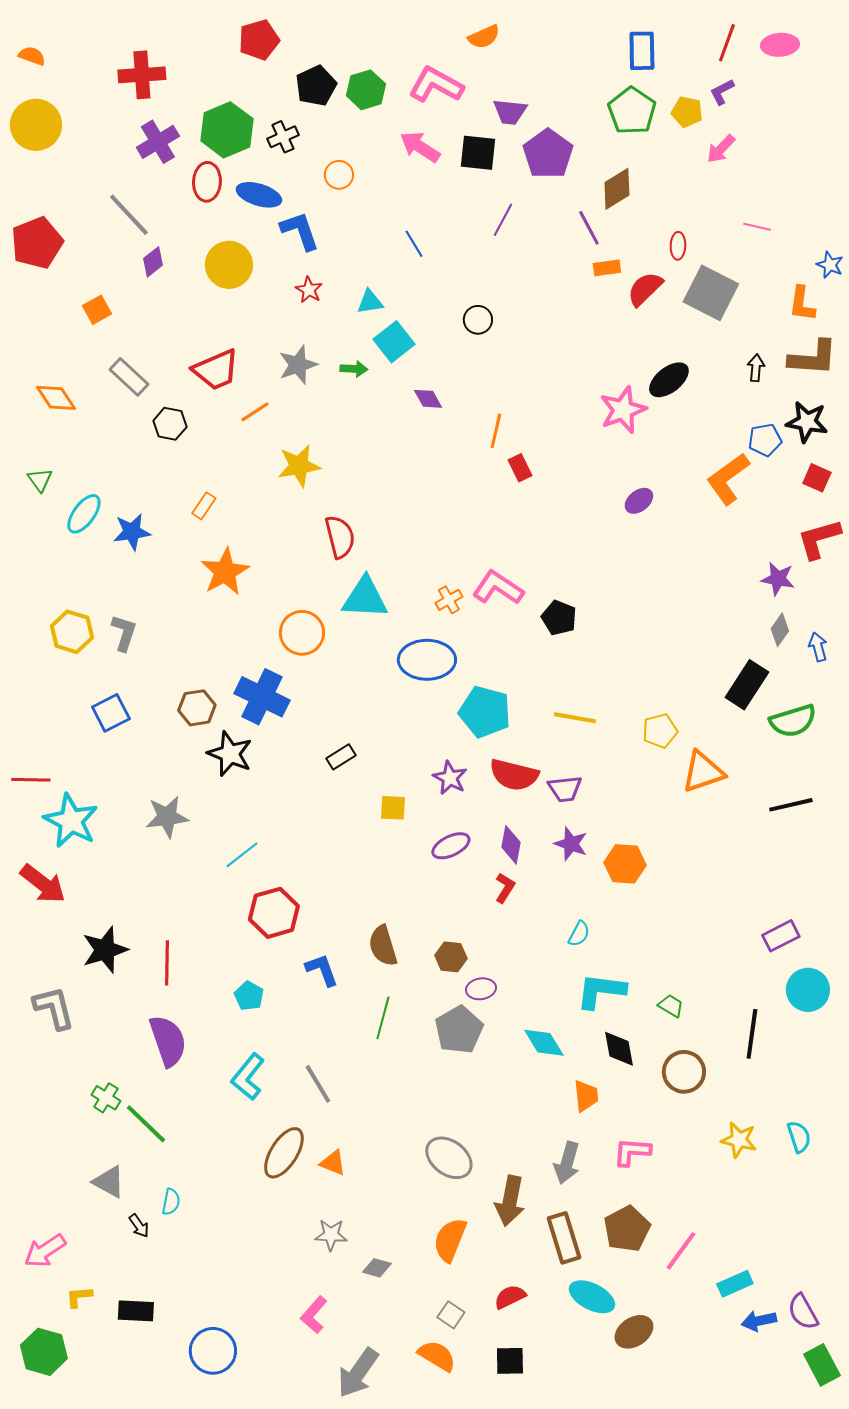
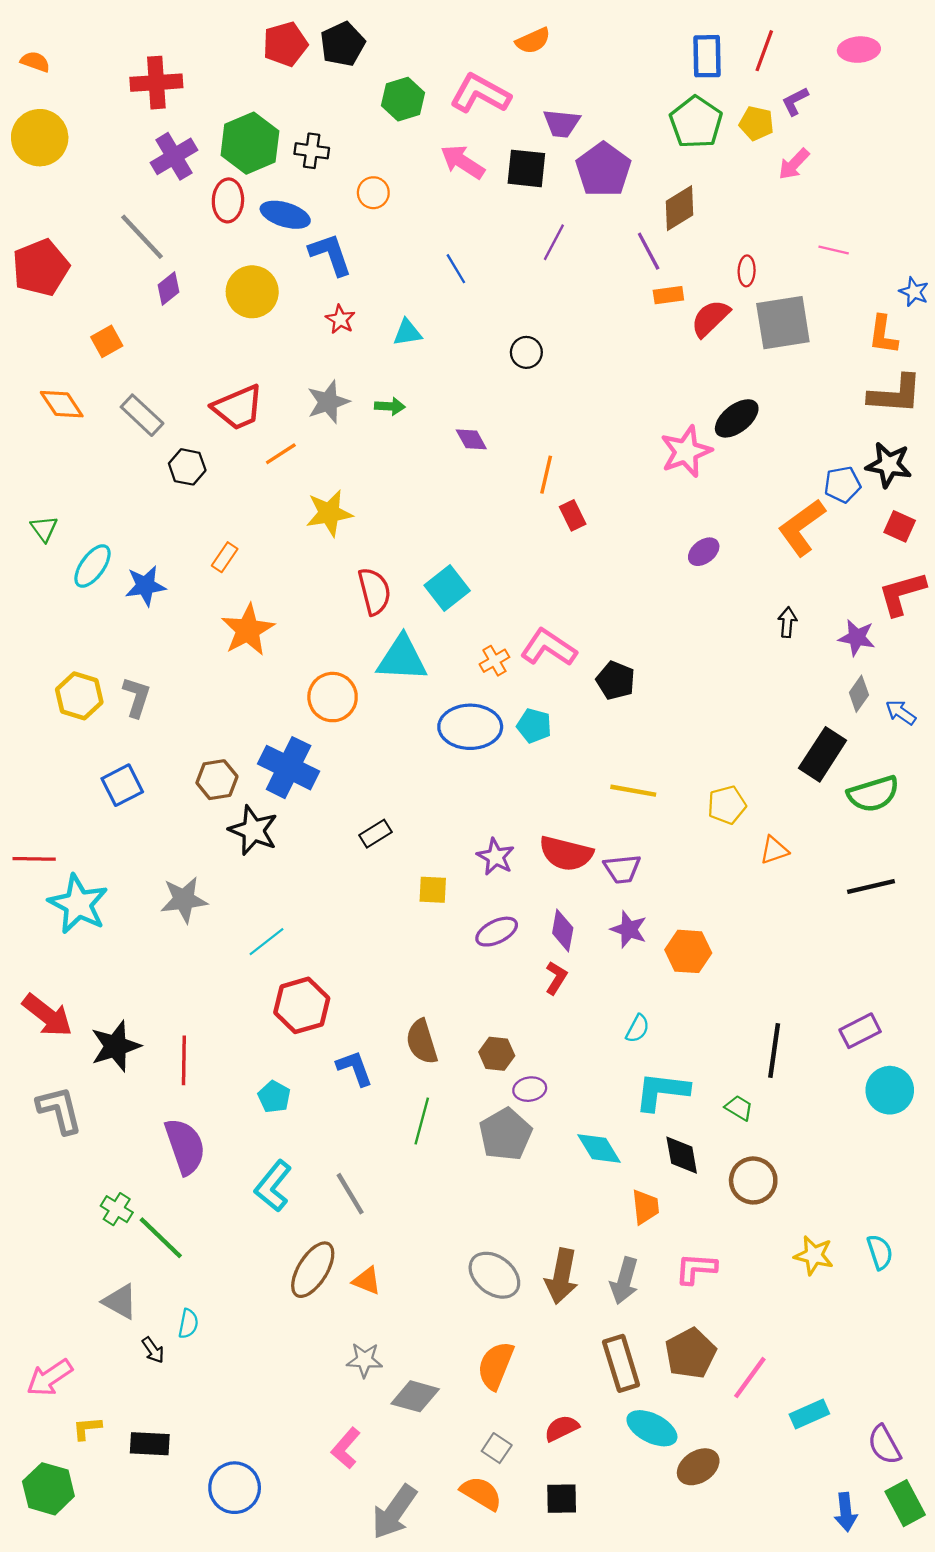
red line: (727, 43) -> (764, 51), moved
black pentagon: (316, 86) -> (342, 44), moved
black cross: (283, 137) -> (312, 151), turned 32
gray square: (711, 293) -> (783, 323), turned -36
cyan square: (394, 342) -> (447, 588), moved
black arrow: (756, 368) -> (787, 622), moved
orange diamond: (56, 398) -> (62, 404), moved
blue arrow: (818, 647) -> (901, 712), turned -40
cyan pentagon: (485, 712) -> (534, 726), moved, size x0.6
orange triangle: (703, 772) -> (774, 850), size x0.6
red arrow: (43, 884) -> (47, 1015), moved
black line: (752, 1034) -> (774, 1051), moved
brown arrow: (510, 1201) -> (562, 1276), moved
gray diamond: (377, 1268) -> (415, 1396), size x1.5
blue arrow: (759, 1321) -> (846, 1512), moved, turned -84

